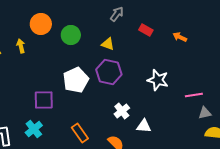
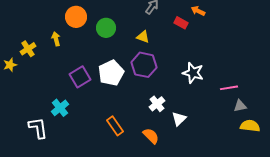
orange arrow: (180, 37) -> (198, 11), moved
purple square: (44, 100) -> (80, 77), moved, turned -30
white triangle: (144, 126) -> (179, 119), turned -49
cyan cross: (34, 129) -> (60, 108), moved

